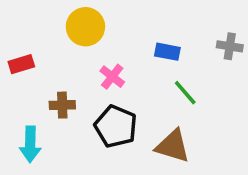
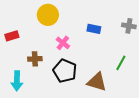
green line: (185, 93) -> (121, 63), moved, turned 70

